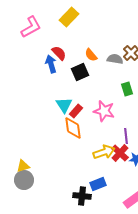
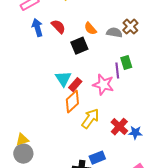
blue arrow: (51, 64) -> (37, 28), moved
orange diamond: (73, 128) -> (72, 102), turned 55
purple line: (126, 136) -> (117, 71), moved
yellow arrow: (104, 152) -> (90, 119), moved, turned -35

